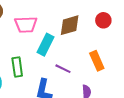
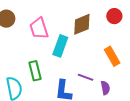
pink trapezoid: (26, 25) -> (39, 28), turned 80
purple line: (63, 69) -> (86, 77), moved

